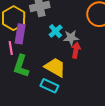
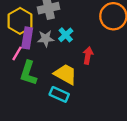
gray star: (71, 38) -> (46, 39), moved
pink line: (11, 48) -> (17, 53), turned 40

